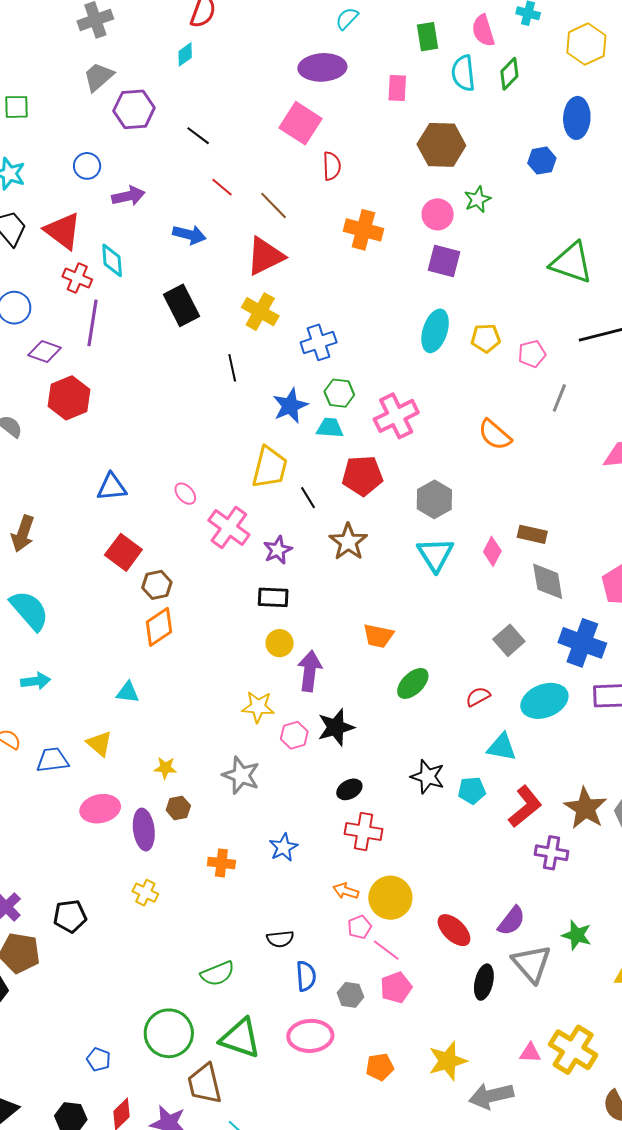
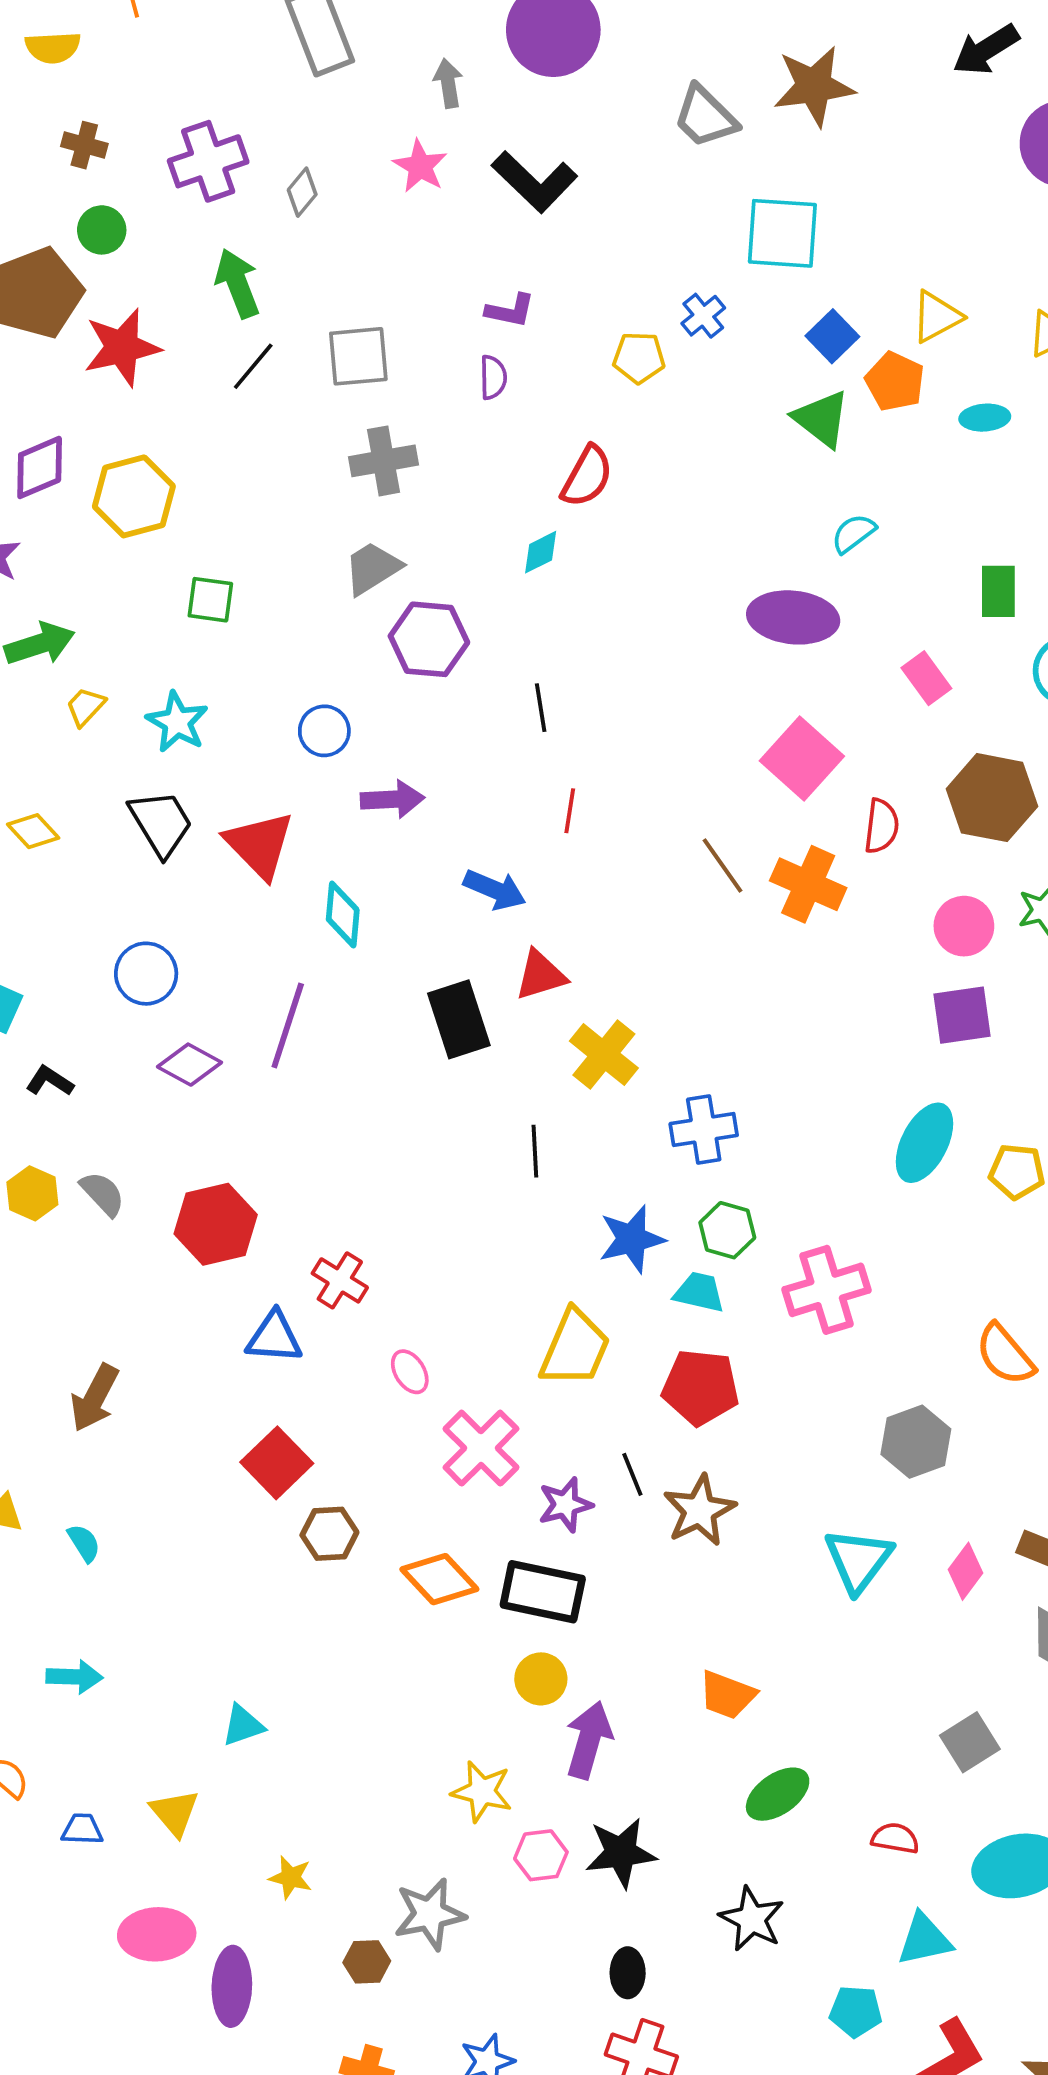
pink rectangle: (397, 88) -> (926, 678), turned -48
pink square: (300, 123) -> (802, 759), moved
black line: (198, 136) -> (541, 708), turned 35
red semicircle: (332, 166) -> (881, 826), moved
red line: (222, 187) -> (570, 811), turned 50
brown line: (273, 205) -> (723, 866), moved
orange cross: (363, 230) -> (808, 884), moved
red triangle: (265, 256) -> (541, 975), moved, size x0.7
purple square: (444, 261) -> (962, 1015), turned -32
red cross: (77, 278) -> (340, 1280), moved
red hexagon: (69, 398) -> (216, 1224), moved
red pentagon: (362, 476) -> (701, 1387), moved
black line: (308, 498) -> (632, 1474), moved
gray hexagon: (434, 499) -> (916, 1442), moved
black rectangle: (273, 597) -> (543, 1592), size x1.4
cyan semicircle: (29, 610) -> (84, 1543), size x0.5
orange diamond: (159, 627) -> (439, 1579), moved, turned 72
cyan triangle: (128, 692) -> (243, 1725), turned -35
red semicircle: (478, 697) -> (895, 1838), turned 30
cyan triangle: (502, 747) -> (924, 1939), turned -32
blue trapezoid: (52, 760) -> (82, 1829), size x0.7
gray star: (241, 775) -> (430, 1914), turned 30
black star: (428, 777) -> (752, 1919), moved
black ellipse: (349, 789) -> (628, 1973), turned -70
brown hexagon: (178, 808) -> (367, 1962), moved

